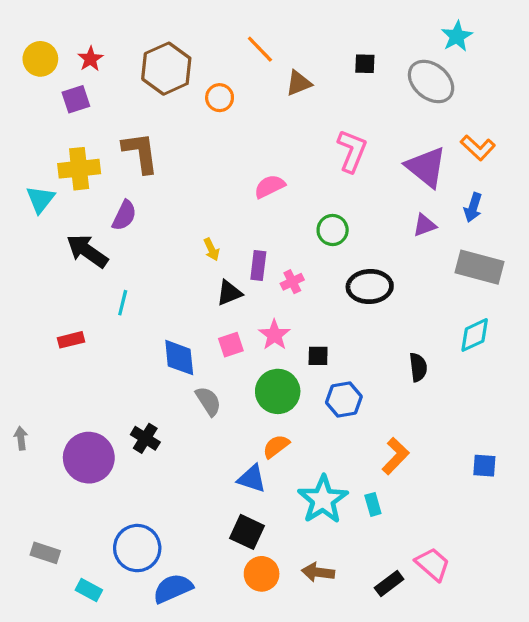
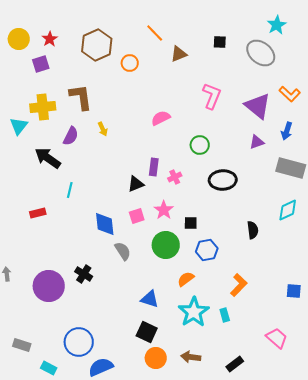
yellow arrow: (211, 249) -> (103, 129), moved
orange semicircle: (276, 446) -> (186, 279), moved
pink trapezoid: (433, 564) -> (277, 338), moved

